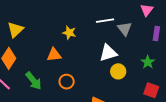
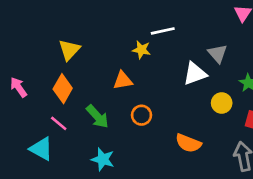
white line: (105, 21) -> (163, 31), moved
gray triangle: (125, 29) -> (218, 54), moved
yellow circle: (118, 71) -> (222, 103), moved

